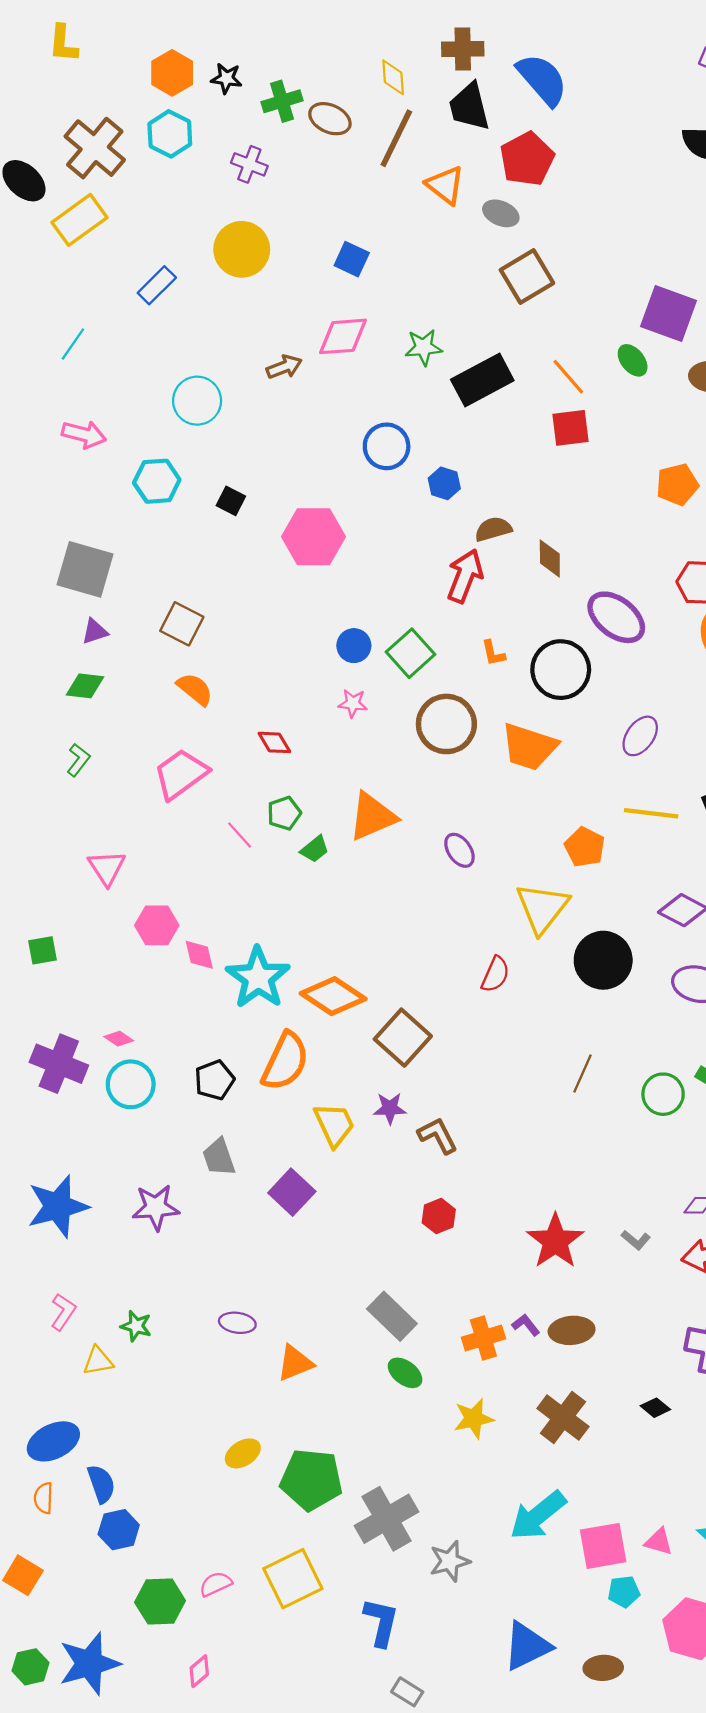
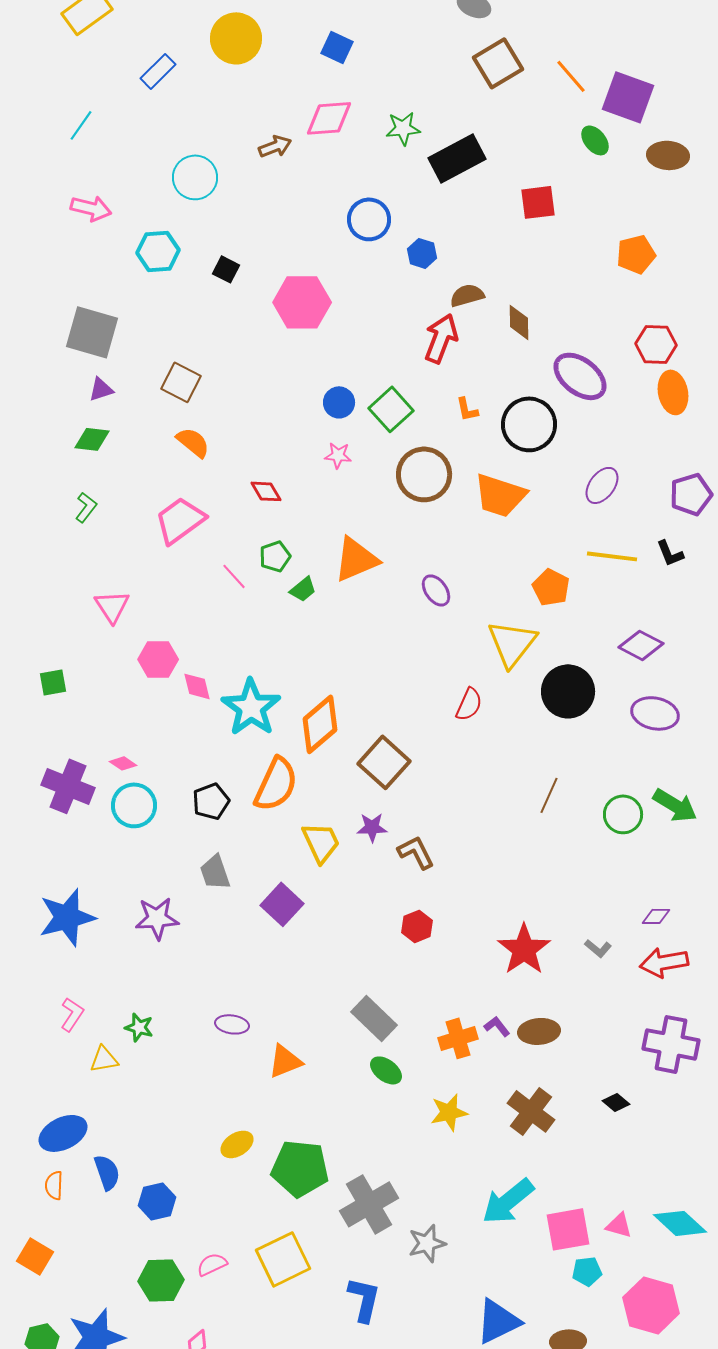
orange line: (568, 377) -> (571, 76), moved
orange diamond: (333, 996) -> (320, 724), turned -74
blue hexagon: (119, 1530) -> (157, 1201), moved

